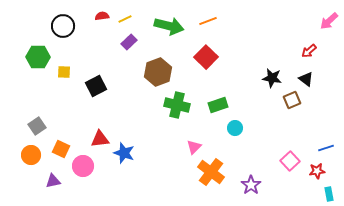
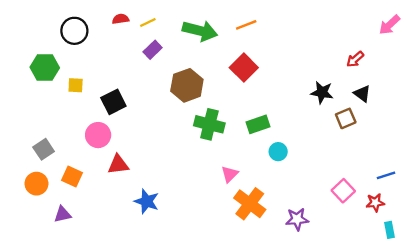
red arrow: (309, 51) -> (355, 59), moved
blue star: (124, 153) -> (147, 201), moved
pink circle: (83, 166) -> (98, 135), moved
purple star: (251, 185) -> (297, 219), turned 30

